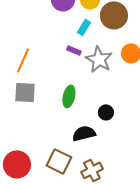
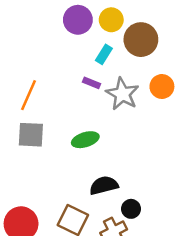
green ellipse: (69, 96) -> (85, 140), turned 60
black circle: (106, 112) -> (131, 209), moved

